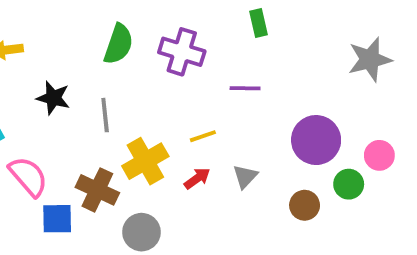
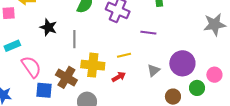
yellow cross: (145, 161) -> (93, 65), turned 30
gray triangle: (245, 176) -> (154, 70), moved

